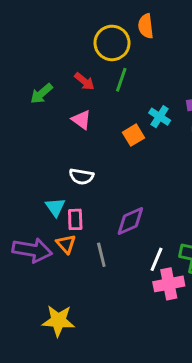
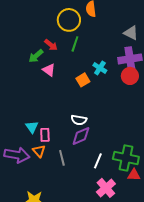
green arrow: (41, 94) -> (36, 56), moved
white semicircle: (81, 176) -> (79, 120), moved
pink cross: (169, 284) -> (106, 188), moved, turned -30

